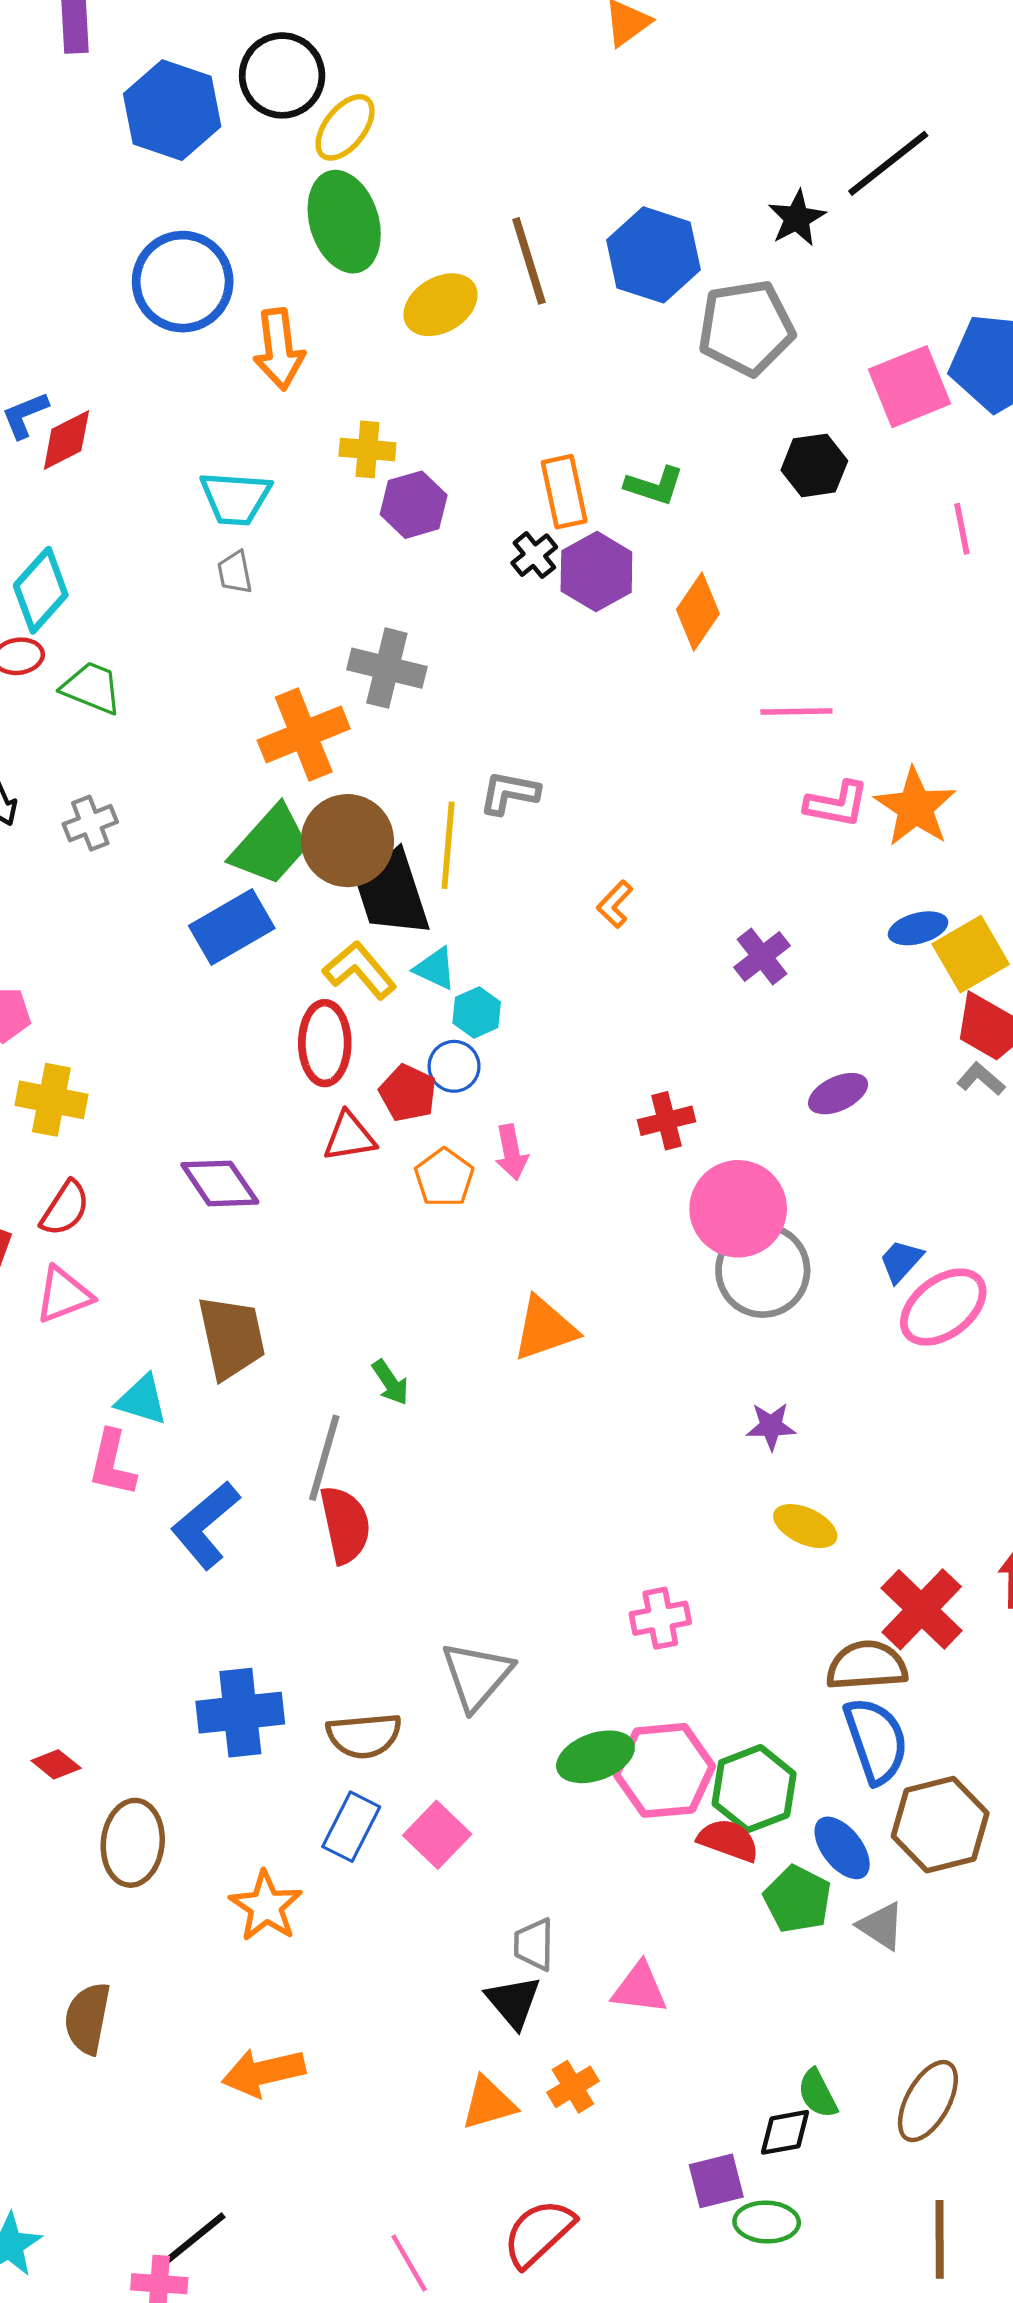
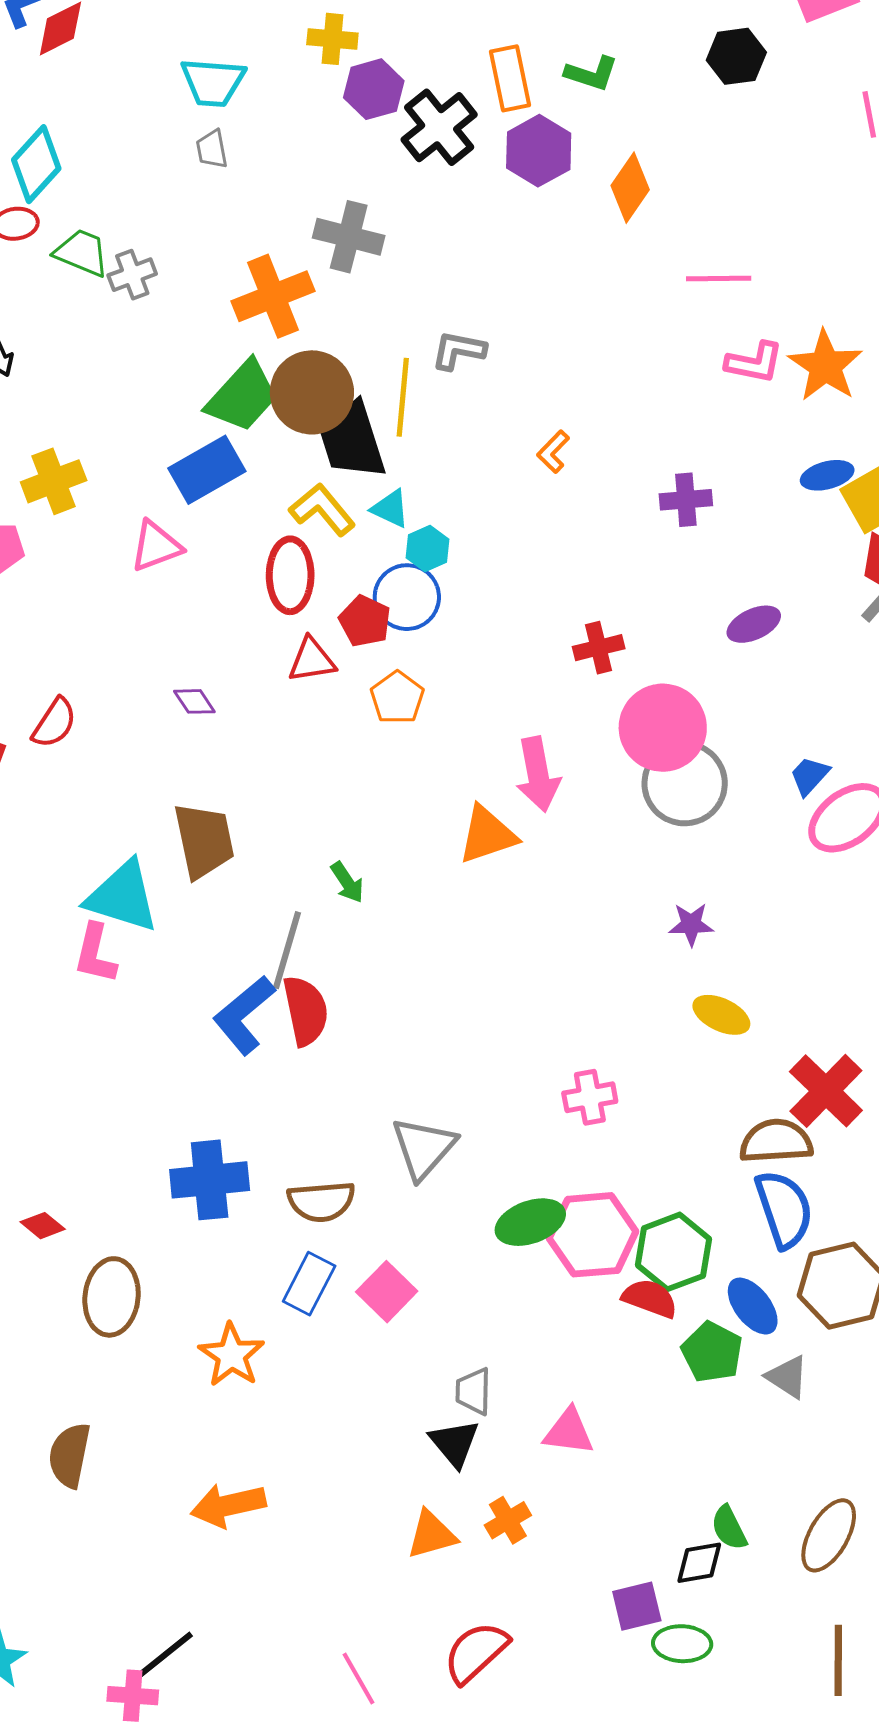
black cross: (534, 555) -> (439, 127), moved, size x1.8
gray cross: (90, 823) -> (132, 275), moved
purple cross: (762, 956) -> (686, 500), turned 33
blue circle: (454, 1066) -> (407, 597), size x1.4
yellow cross: (51, 1100) -> (54, 481), moved, turned -32
pink arrow: (511, 1152) -> (538, 774), moved, size x1.5
purple diamond: (220, 1183) -> (194, 701), size x0.6
pink triangle: (64, 1295) -> (156, 546), moved
cyan triangle: (142, 1400) -> (123, 897), size x1.6
blue L-shape: (205, 1525) -> (244, 1015), moved

